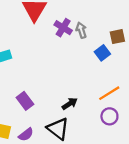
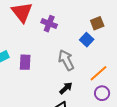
gray arrow: (81, 30) -> (66, 60), moved, size x1.5
purple rectangle: (25, 101) -> (25, 62), moved, turned 49

